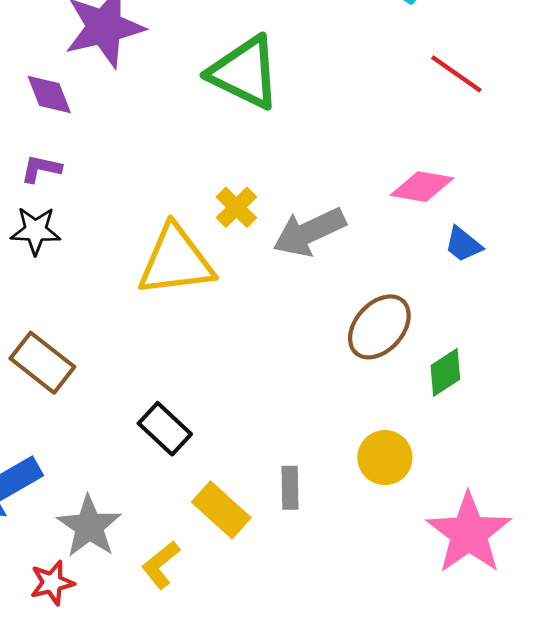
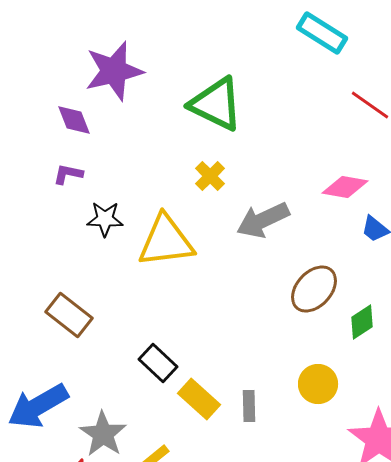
yellow cross: (236, 207) -> (210, 176), moved
black star: (36, 231) -> (105, 219), moved
yellow rectangle: (221, 510) -> (199, 399), moved

